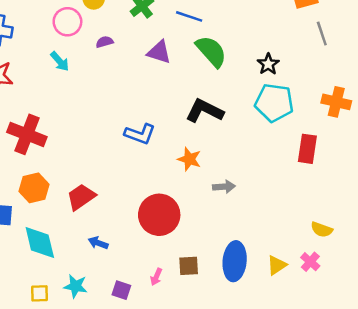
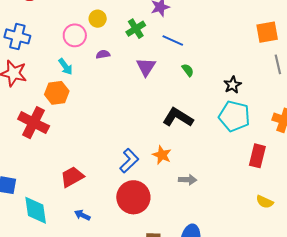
green semicircle: (211, 51) -> (188, 70), size x0.5
purple triangle: (159, 52) -> (146, 67), turned 40
blue L-shape: (140, 134) -> (129, 161), moved, turned -70
orange hexagon: (34, 188) -> (57, 93), moved
yellow semicircle: (322, 230) -> (265, 202), moved

